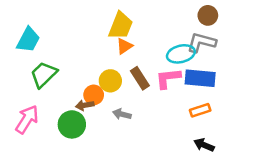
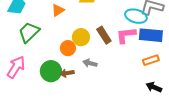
orange triangle: (124, 46) -> (58, 10), moved
cyan ellipse: (181, 54) -> (136, 16), turned 30
brown arrow: (85, 105) -> (67, 73), moved

